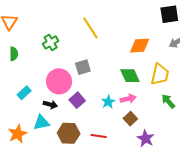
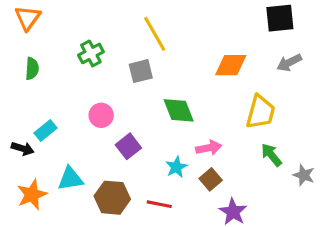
gray square: (83, 67) -> (141, 71), moved
green diamond: (130, 76) -> (179, 110), moved
pink circle: (59, 81) -> (101, 115), size x0.6
cyan star: (108, 102) -> (176, 167), moved
black arrow: (50, 104) -> (23, 149), moved

